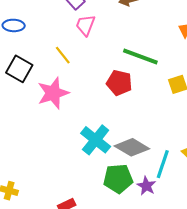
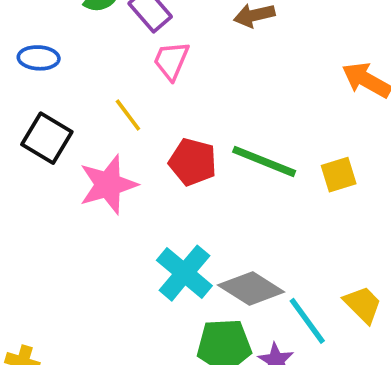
green line: (140, 57) -> (264, 161), moved
red pentagon: (119, 83) -> (193, 162), moved
cyan line: (163, 164) -> (307, 321), turned -56

